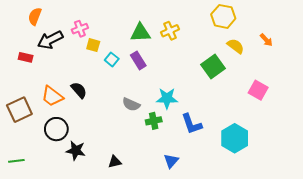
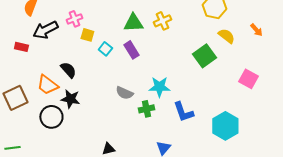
black semicircle: (79, 90) -> (68, 70), moved
black star: (76, 151) -> (70, 99), moved

